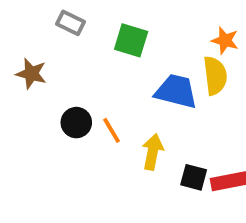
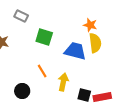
green square: (131, 40) -> (44, 37), moved
orange star: (225, 40) -> (90, 25), moved
black circle: (76, 123) -> (22, 91), moved

